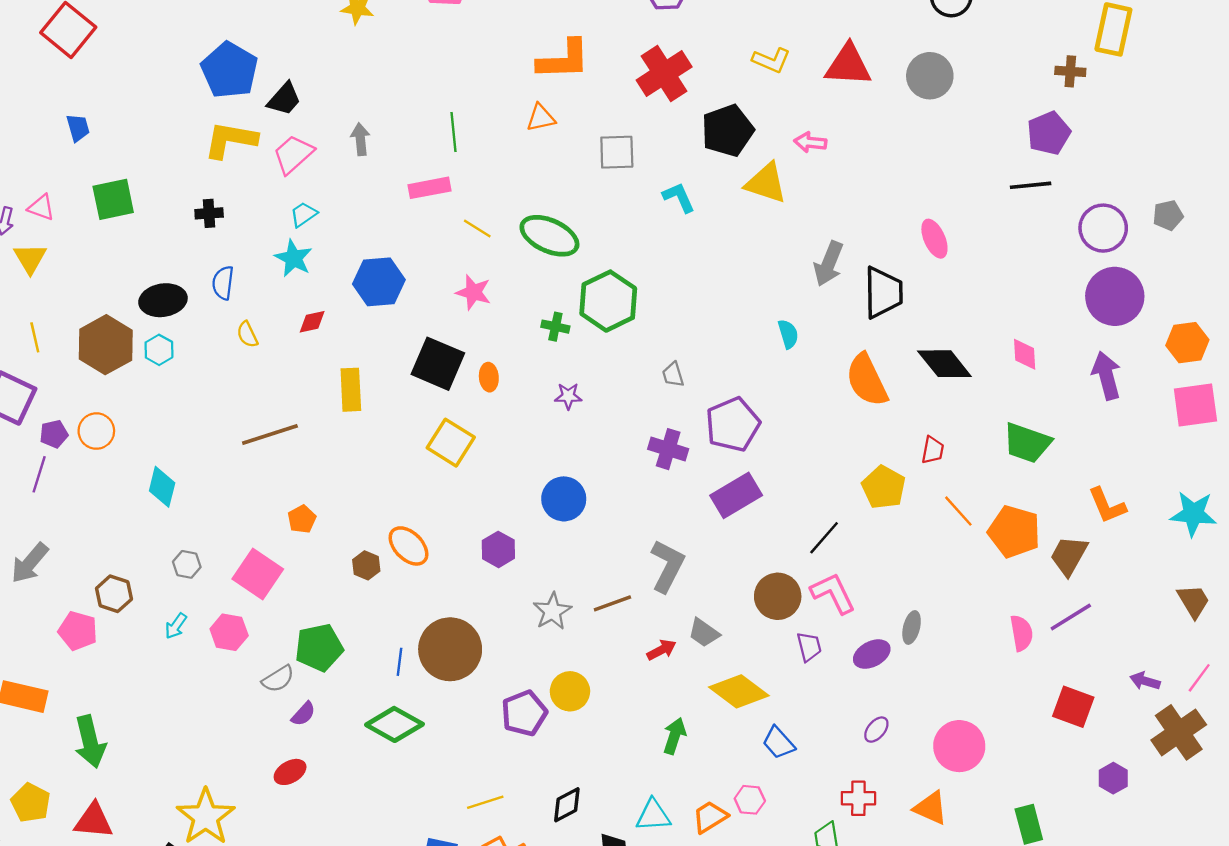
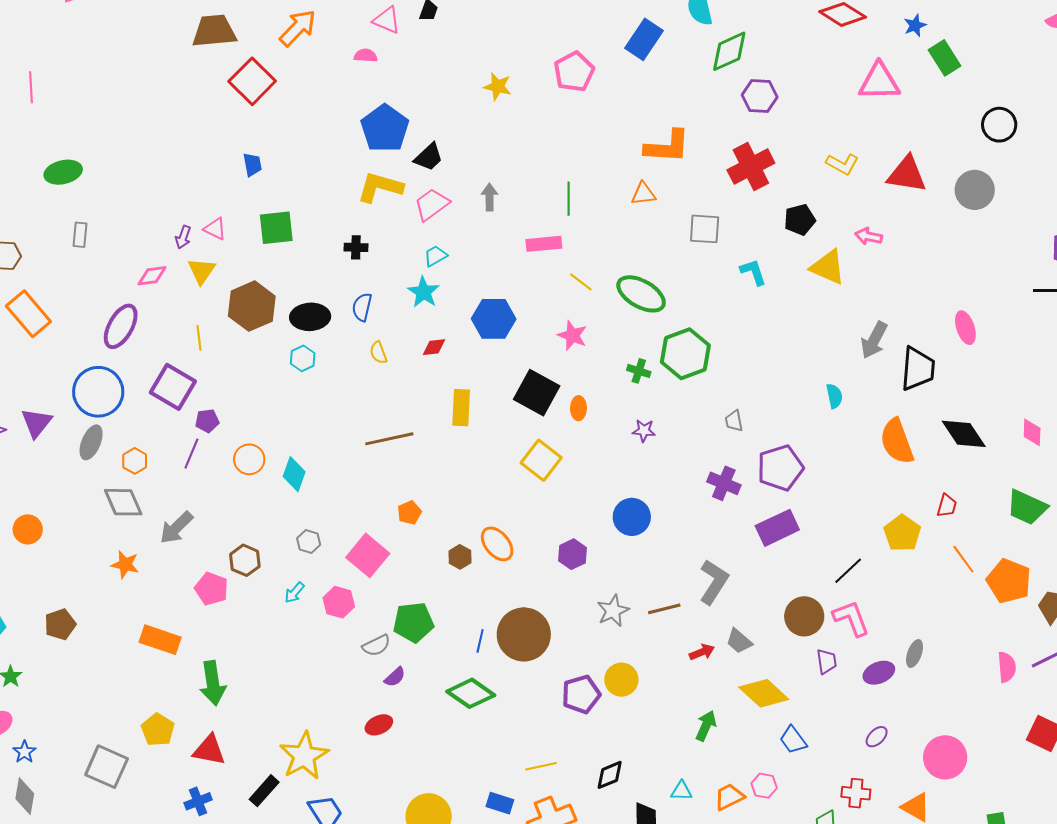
black pentagon: (727, 131) -> (800, 220), size x0.7
brown hexagon: (106, 345) -> (252, 306), moved
orange circle: (96, 431) -> (249, 459), moved
cyan triangle: (653, 815) -> (681, 791), size x0.7

